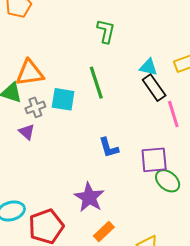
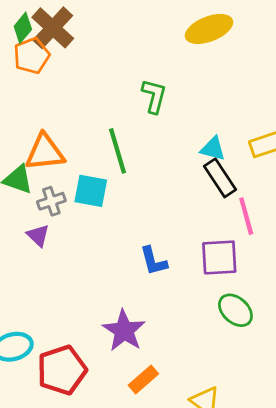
green line: (96, 83) -> (117, 151), moved
purple square: (154, 160) -> (219, 257), moved

